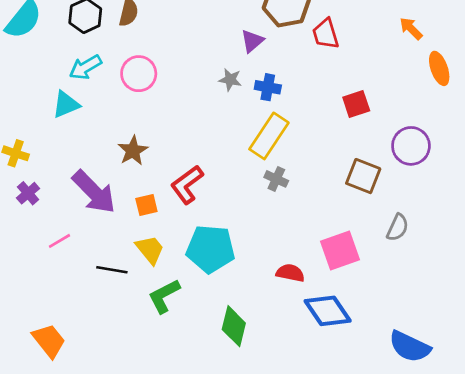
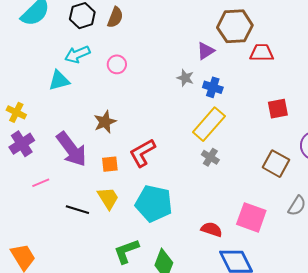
red trapezoid: (326, 34) -> (262, 53), turned 100
pink circle: (139, 74) -> (117, 64), size x0.7
purple cross: (28, 193) -> (22, 144), size x1.4
pink square: (340, 250) -> (251, 217), turned 32
green L-shape: (164, 296) -> (126, 251), moved

